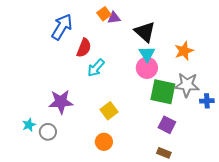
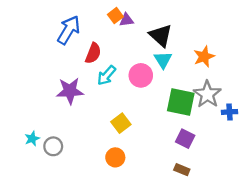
pink circle: (147, 68) -> (141, 75), moved
gray star: (187, 85) -> (207, 94), turned 30
purple star: (61, 102) -> (70, 91), moved

